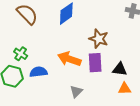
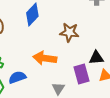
purple rectangle: (95, 63) -> (82, 74), moved

